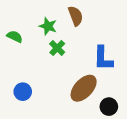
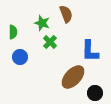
green semicircle: (15, 37) -> (13, 32), turned 64
blue circle: (23, 92) -> (20, 57), moved

